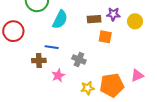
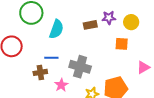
orange square: (105, 37) -> (122, 44), moved
gray cross: (79, 59) -> (80, 67), size x1.5
pink triangle: (137, 75) -> (143, 67), moved

